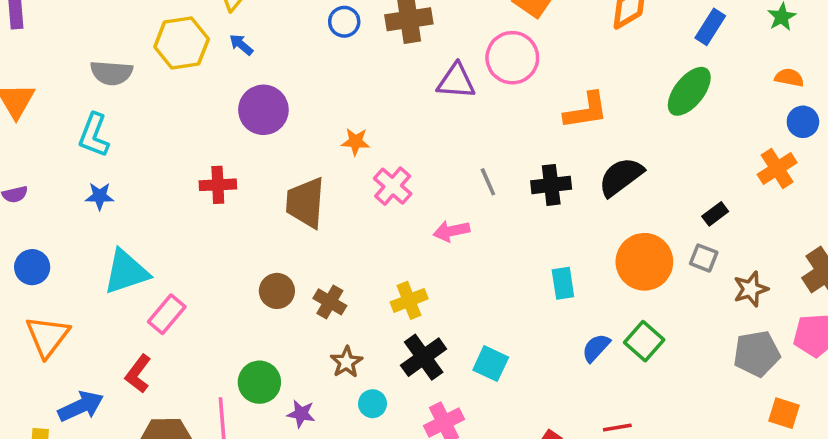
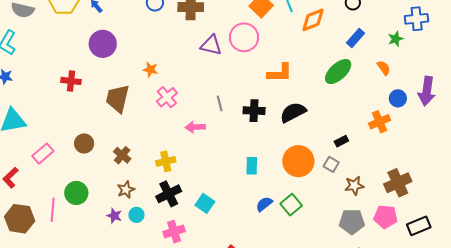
orange semicircle: (789, 78) -> (384, 68), moved, turned 35
brown circle: (277, 291) -> (84, 143), moved
pink rectangle: (167, 314) -> (43, 154), moved
purple star: (301, 414) -> (114, 216), moved

